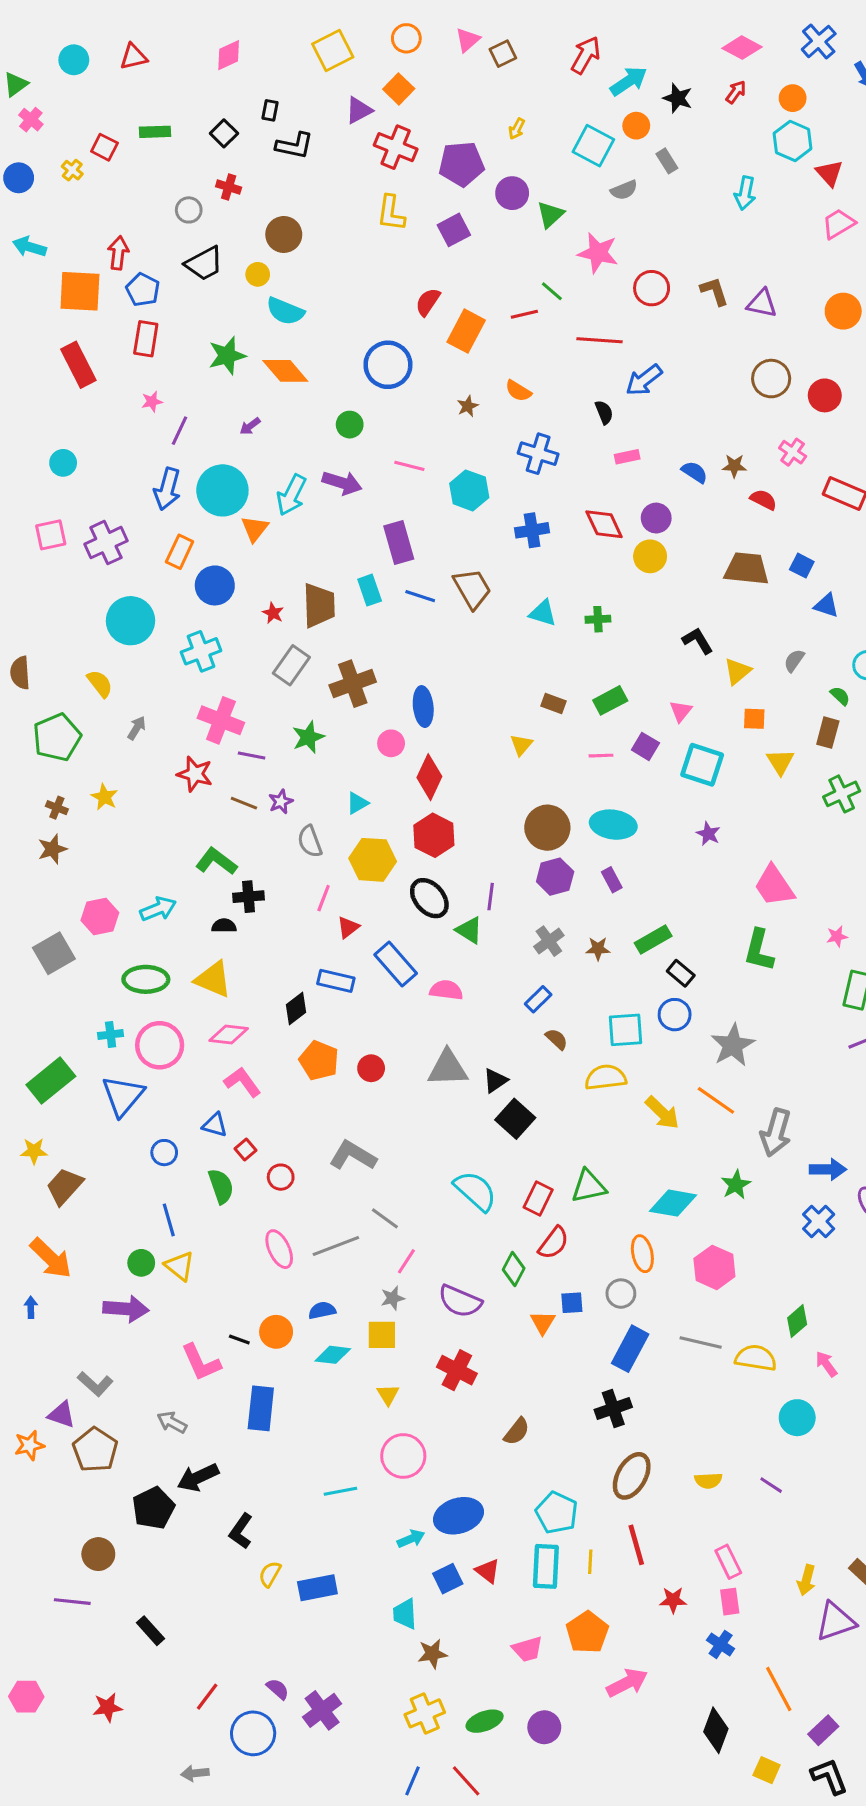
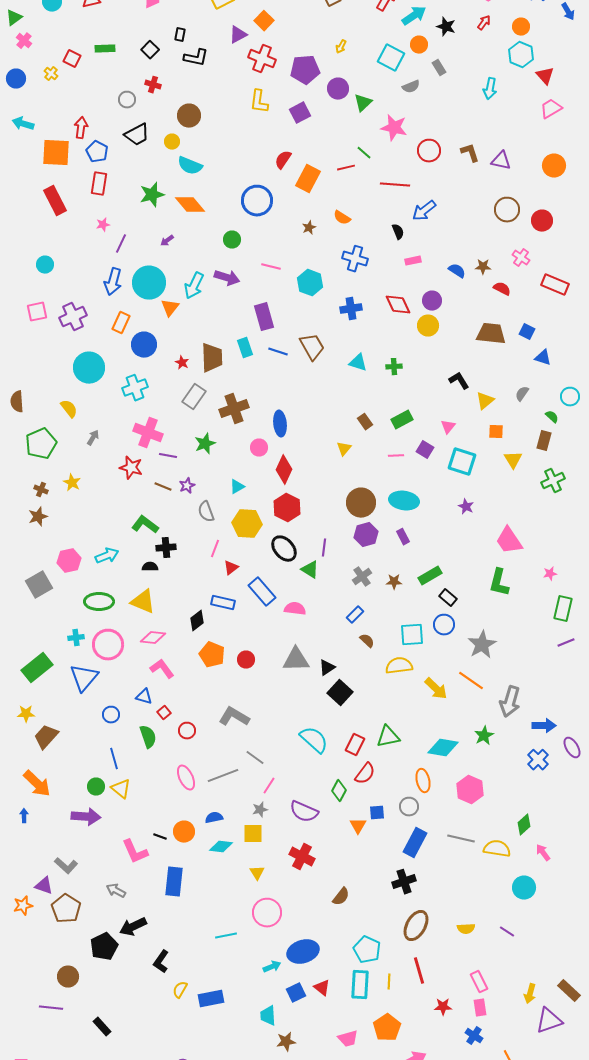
brown rectangle: (553, 703) -> (365, 422), turned 35

